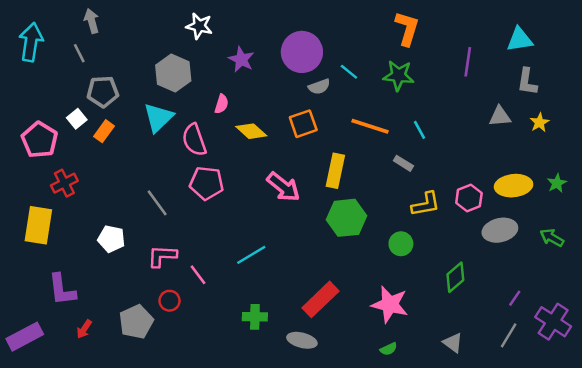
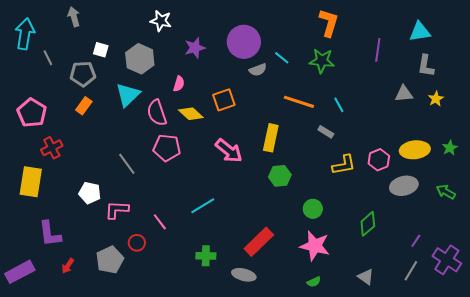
gray line: (79, 53) -> (48, 58), moved
purple star: (241, 59) -> (195, 48), turned 30
white square: (77, 119) -> (101, 50), moved, turned -35
orange square: (303, 124) -> (224, 100), moved
yellow diamond: (251, 131) -> (191, 114), moved
green hexagon: (346, 218) -> (280, 176), size x0.7
green circle: (401, 244) -> (313, 209), moved
pink L-shape: (162, 256) -> (117, 210), moved

